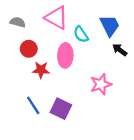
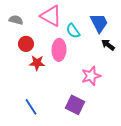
blue line: (33, 105) -> (31, 107), moved
purple square: (61, 109) -> (75, 105), moved

